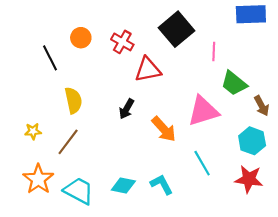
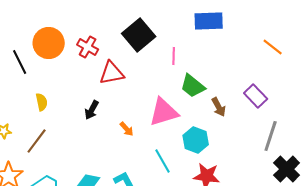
orange circle: (81, 38) -> (49, 43), size x1.6
yellow semicircle: (73, 100) -> (42, 102), size x0.7
orange arrow: (164, 129) -> (127, 129), size x0.6
cyan hexagon: (252, 141) -> (196, 140), moved

